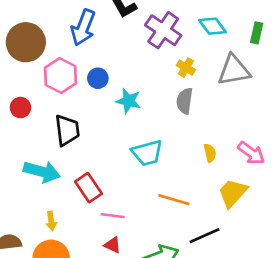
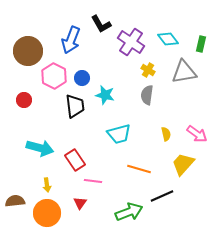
black trapezoid: (67, 130) -> (75, 106), moved
red triangle: (113, 245) -> (80, 203), moved, turned 40

